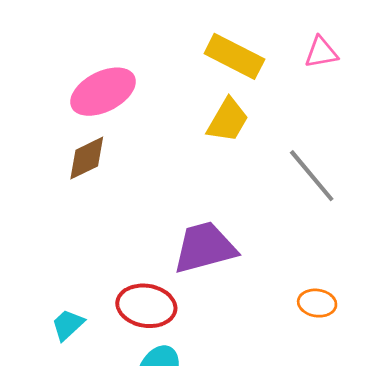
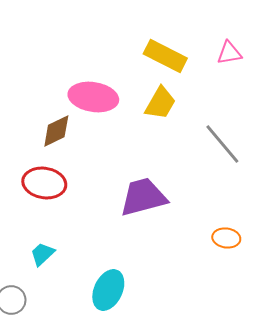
pink ellipse: (103, 92) -> (93, 97), moved, turned 36
red ellipse: (146, 306) -> (44, 183), moved

